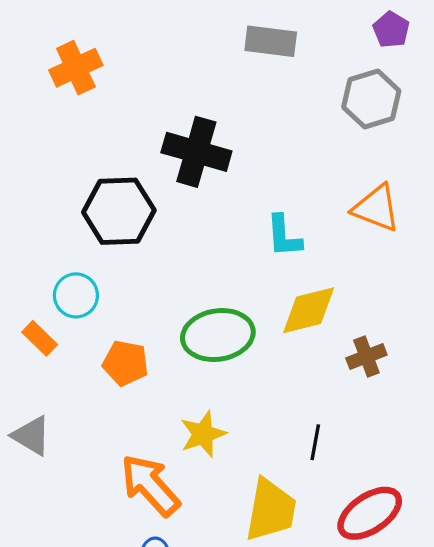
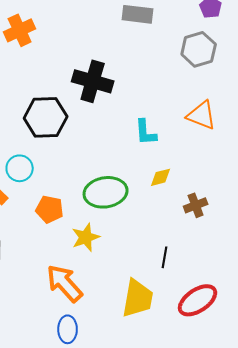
yellow diamond: (309, 310) -> (161, 177), size x0.6
yellow star: (203, 434) -> (86, 237), moved

